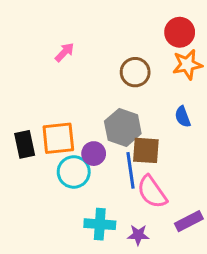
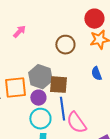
gray hexagon: (123, 127) -> (40, 77), moved
brown square: (146, 150) -> (58, 85), moved
cyan circle: (74, 172) -> (40, 119), moved

